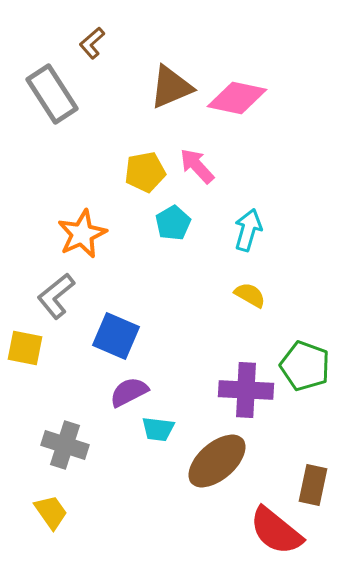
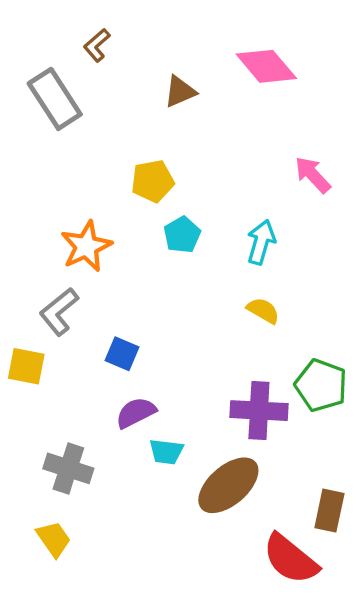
brown triangle: (171, 87) -> (180, 92), size x0.7
pink diamond: (237, 98) -> (266, 66), moved, turned 38
pink arrow: (197, 166) -> (313, 175), moved
blue square: (116, 336) -> (122, 354), size x0.7

